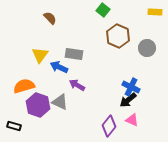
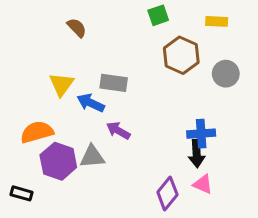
green square: (103, 10) -> (158, 15), turned 32
yellow rectangle: (155, 12) -> (217, 21), moved
blue cross: (131, 87) -> (201, 134), turned -30
black arrow: (128, 100) -> (197, 154), turned -54
gray triangle: (60, 102) -> (92, 157), turned -30

